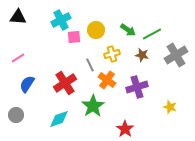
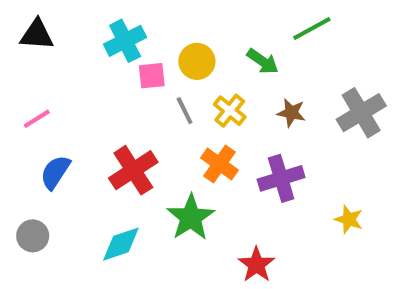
green line: (152, 34) -> (312, 28), moved
yellow cross: (112, 54) -> (230, 111), turned -35
gray line: (90, 65) -> (185, 111), moved

